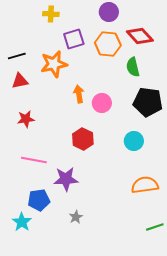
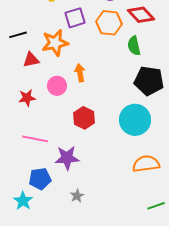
red triangle: (20, 81) -> (31, 60), moved
pink circle: (102, 103) -> (57, 86), moved
cyan circle: (134, 141) -> (135, 120), size x1.6

